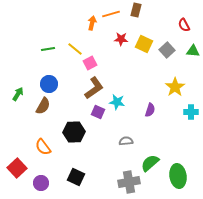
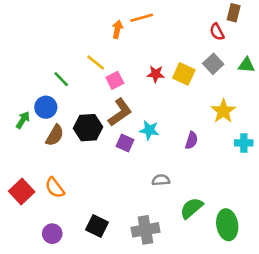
brown rectangle: (136, 10) -> (234, 13), moved
red semicircle: (184, 25) -> (217, 32), moved
red star: (121, 39) -> (156, 74), moved
yellow square: (144, 44) -> (184, 74), moved
green line: (48, 49) -> (61, 79), moved, turned 56
blue circle: (49, 84) -> (46, 107), moved
black hexagon: (74, 132) -> (88, 128), moved
red square: (17, 168) -> (22, 192), moved
gray cross: (129, 182) -> (145, 230), moved

